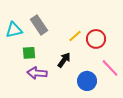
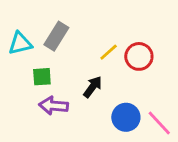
gray rectangle: (39, 25) -> (56, 36), turned 66
pink line: (110, 68) -> (159, 123), moved

